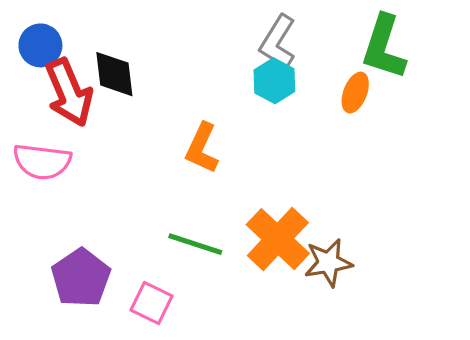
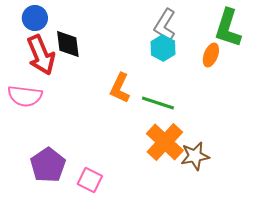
blue circle: (40, 45) -> (35, 18), moved
green line: (195, 244) -> (158, 103), moved

